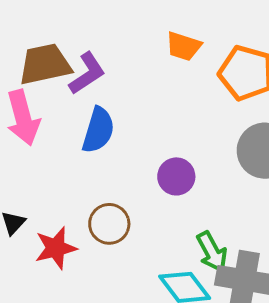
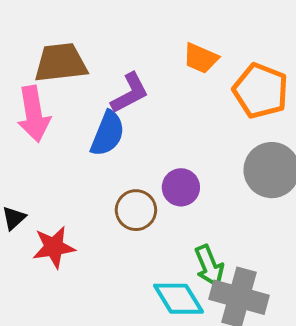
purple L-shape: (87, 73) -> (130, 93), moved
brown circle: (109, 224) -> (136, 210), moved

